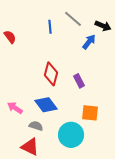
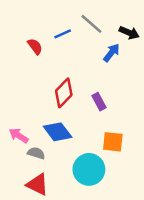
blue line: (50, 27) -> (63, 34), turned 72
red semicircle: (10, 37) -> (35, 46), moved
red diamond: (51, 74) -> (64, 93), turned 30
gray semicircle: (36, 126) -> (36, 153), moved

